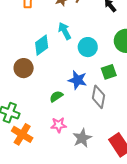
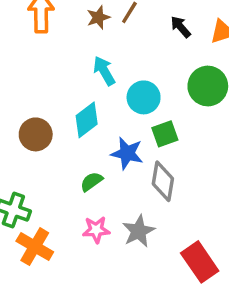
cyan diamond: (42, 45) -> (87, 120), moved
green square: (109, 72) -> (165, 134), moved
gray star: (82, 138) -> (139, 231), moved

